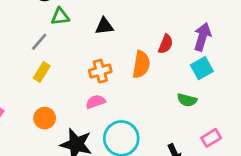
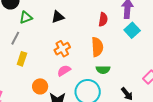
orange semicircle: (141, 64) -> (97, 47), moved
green semicircle: (187, 100) -> (103, 70), moved
orange circle: (45, 118) -> (40, 86), moved

